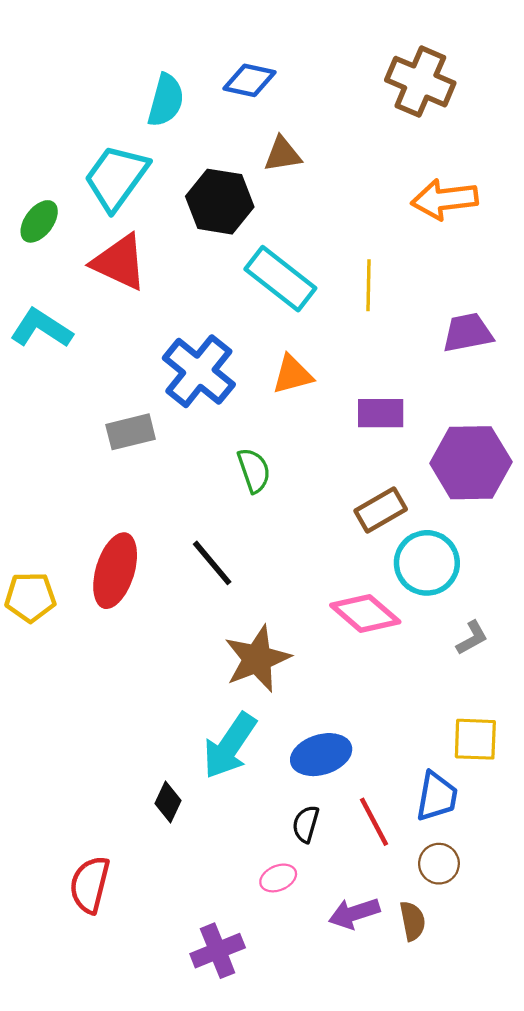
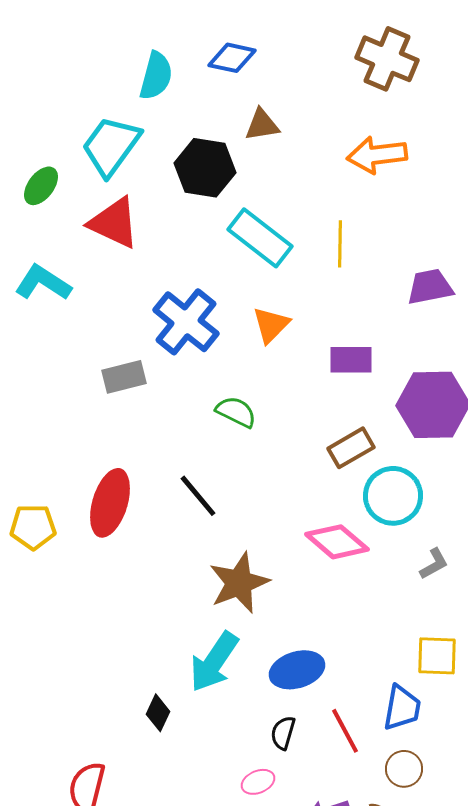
orange arrow: (444, 199) -> (377, 155), moved
orange triangle: (292, 375) -> (271, 325), turned -30
green semicircle: (254, 470) -> (236, 412), turned -45

